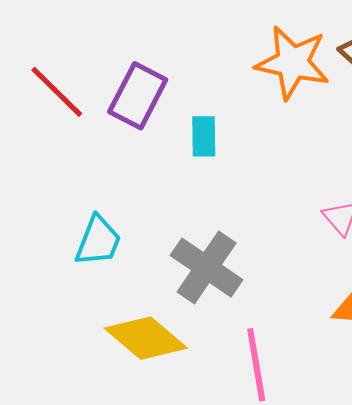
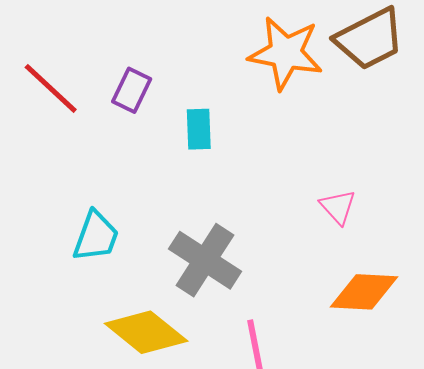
purple rectangle: (138, 96) -> (132, 90), size x0.7

